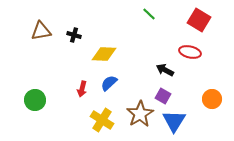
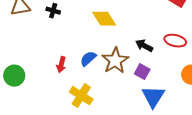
red ellipse: (190, 52) -> (175, 41), moved
yellow diamond: (104, 54) -> (104, 19), moved, turned 55
brown star: (140, 114) -> (115, 61), moved

